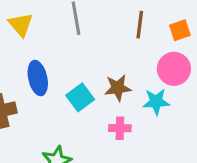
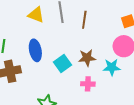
yellow triangle: (21, 25) -> (36, 15), moved, turned -30
brown line: (140, 25) -> (84, 20), moved

